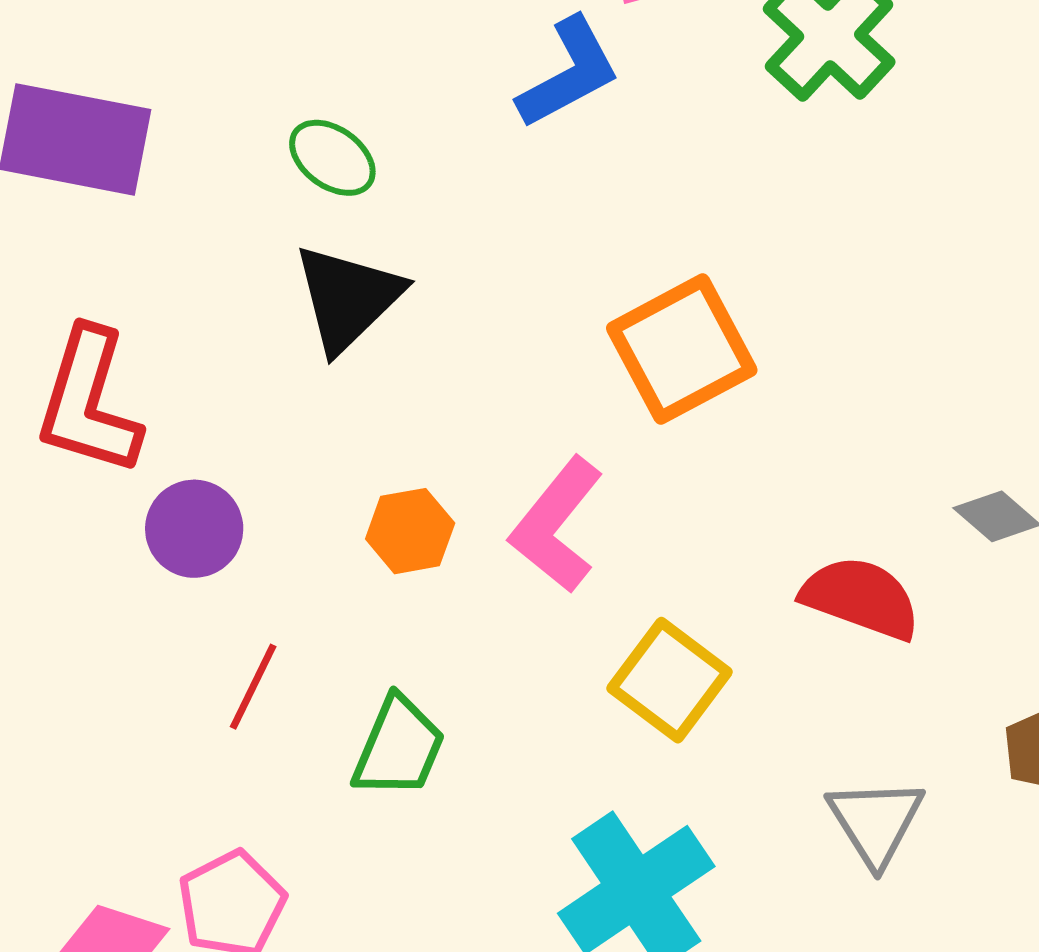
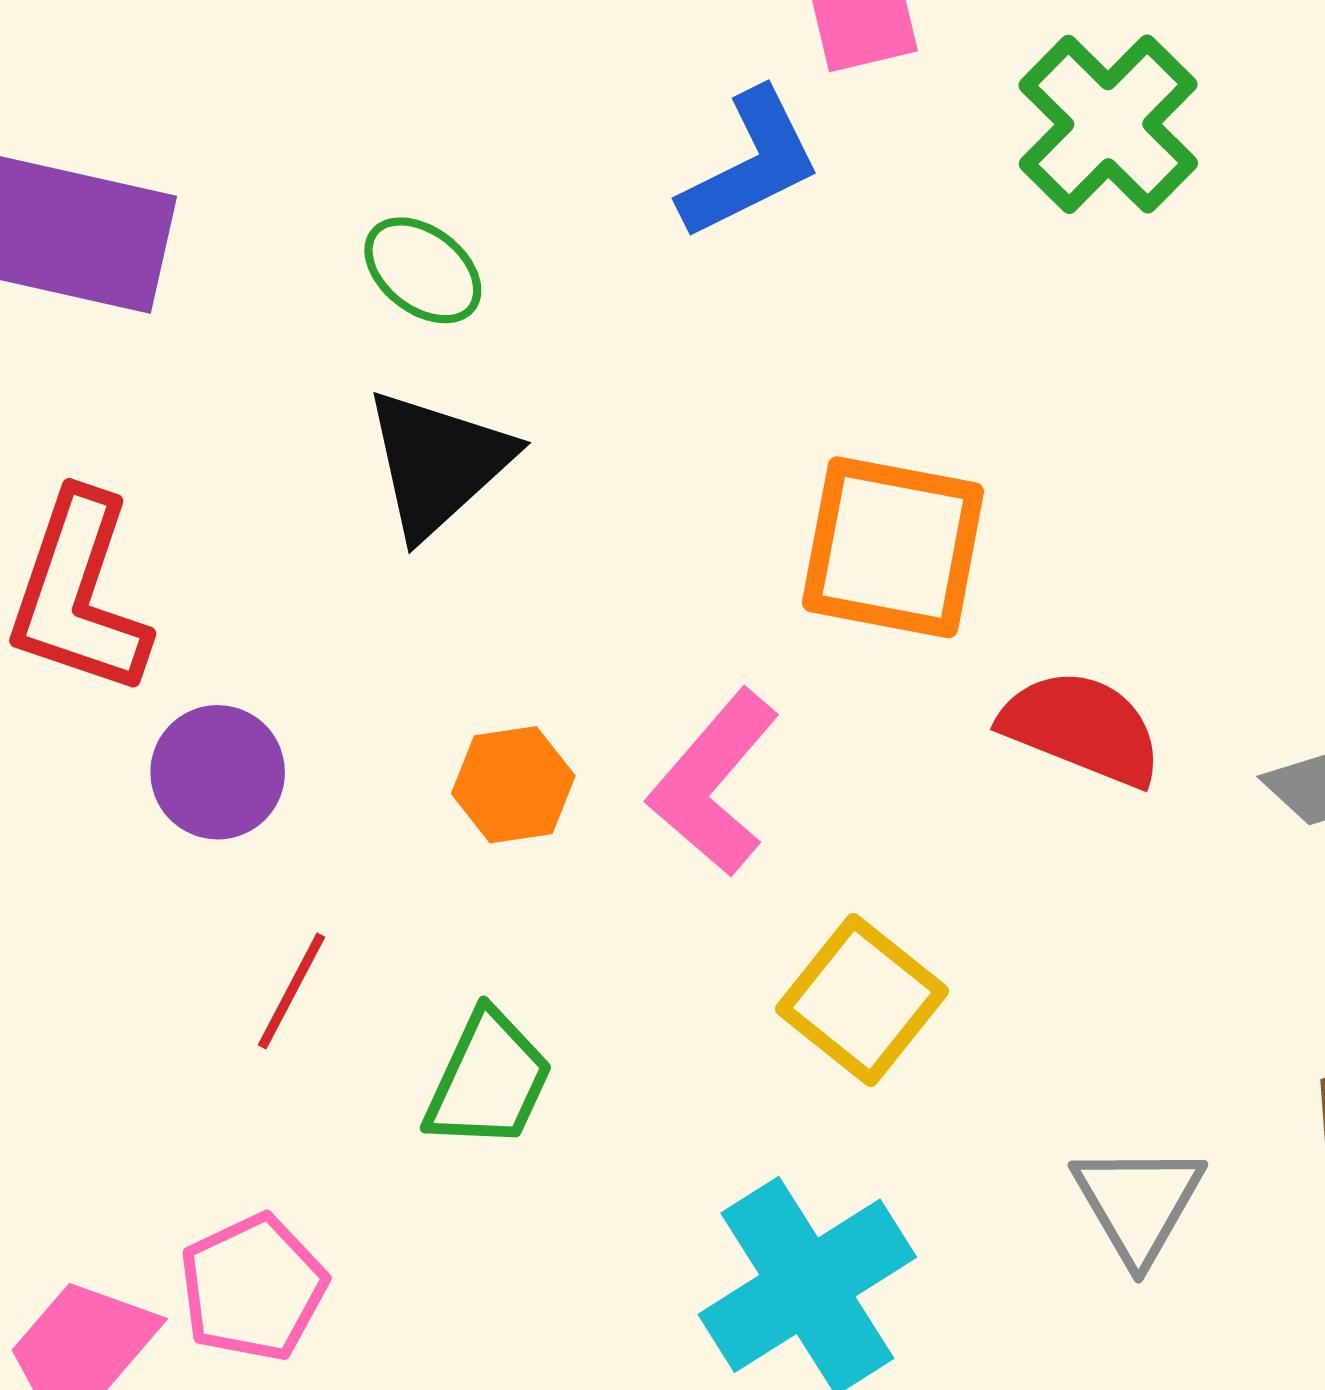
orange square: (682, 349) -> (893, 547), turned 37
red semicircle: (861, 598) -> (1082, 728), moved

